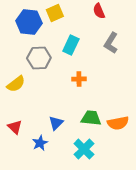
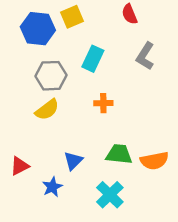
yellow semicircle: (16, 84) -> (47, 110), moved
red triangle: (15, 127) -> (20, 166), turned 49

